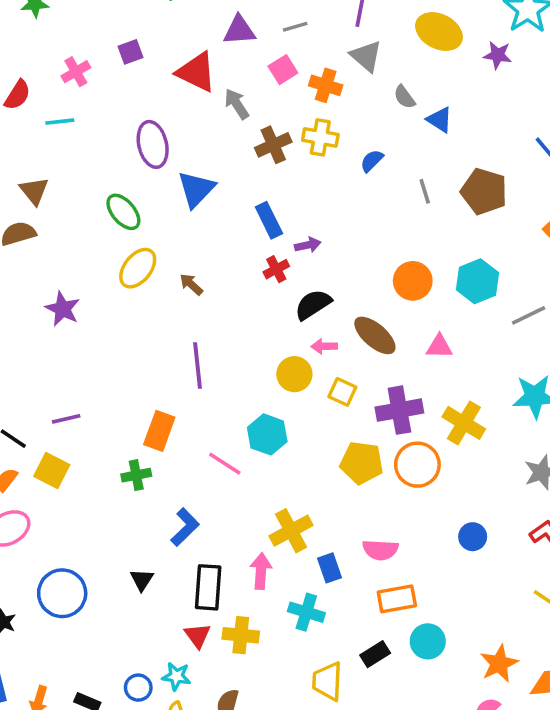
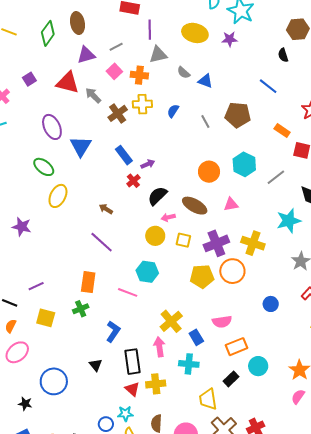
gray triangle: (366, 56) -> (158, 55), turned -42
brown arrow: (191, 284) -> (106, 209), moved
purple line: (197, 366) -> (102, 242), turned -30
yellow square: (52, 471) -> (46, 318), moved

